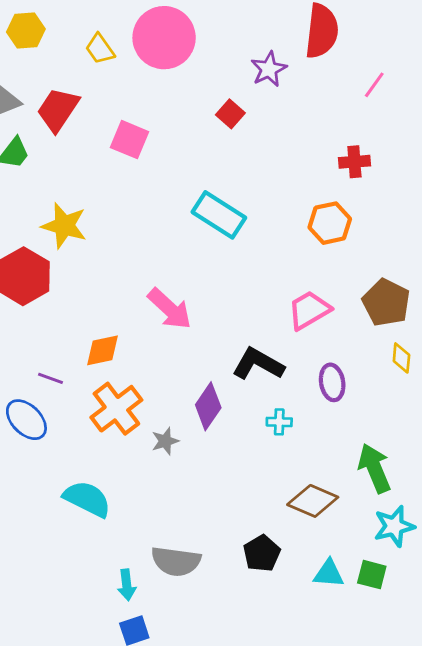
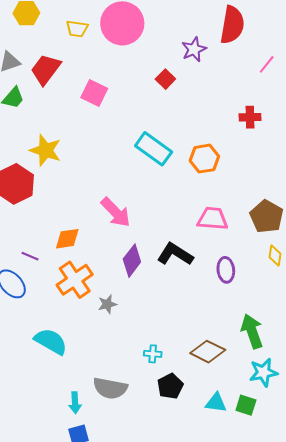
yellow trapezoid: (100, 49) -> (77, 29), turned -50
orange hexagon: (330, 223) -> (204, 159), moved
pink trapezoid: (309, 310) -> (213, 219), turned 32
purple diamond: (208, 406) -> (132, 261), moved
cyan cross: (279, 422) -> (153, 354), moved

